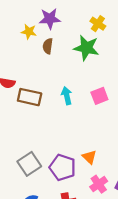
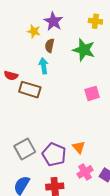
purple star: (50, 19) -> (53, 21), turned 30
yellow cross: (98, 24) -> (95, 21), moved, turned -32
cyan arrow: (67, 96) -> (44, 66), moved

